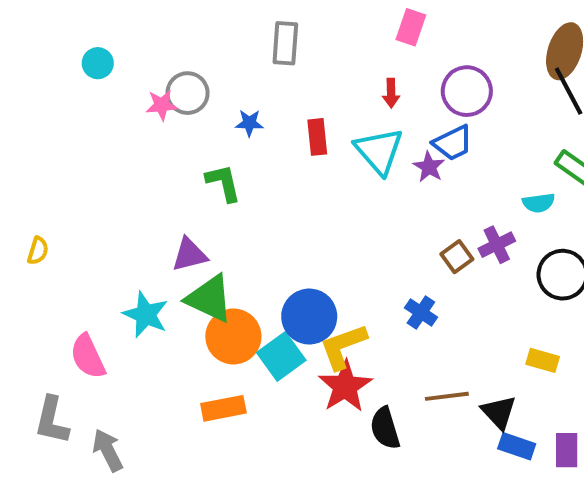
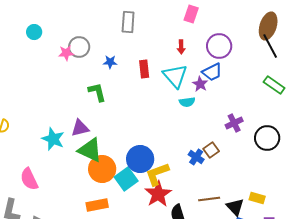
cyan semicircle: (539, 203) -> (187, 102), moved
brown square: (457, 257) -> (211, 150), moved
cyan star: (146, 315) -> (53, 139), moved
yellow rectangle: (543, 360) -> (257, 198), moved

